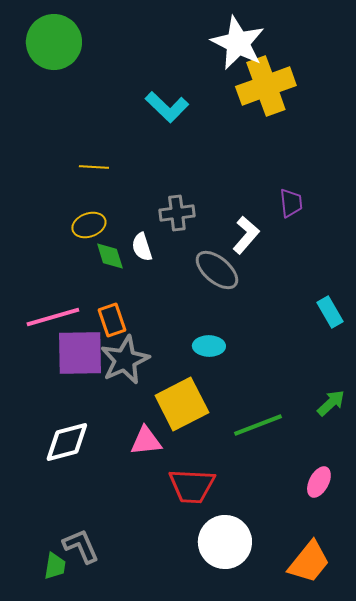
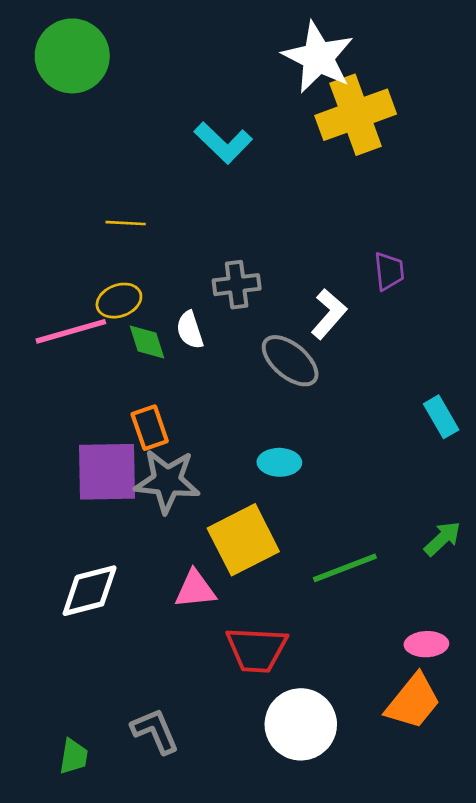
pink line: (53, 317) -> (71, 331), moved
gray star: (125, 360) -> (167, 481), turned 30
pink ellipse: (319, 482) -> (426, 644), turned 60
gray L-shape: (81, 546) -> (155, 731), moved
orange trapezoid: (309, 562) -> (413, 702), moved

